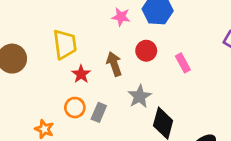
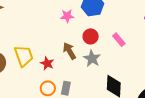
yellow trapezoid: (65, 44) -> (24, 56), moved
gray star: (140, 96) -> (92, 58), moved

